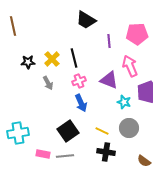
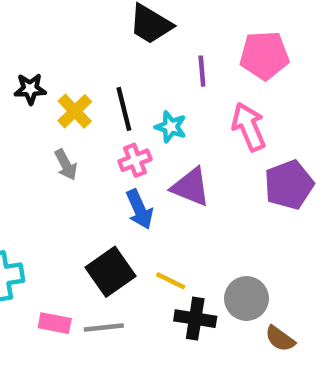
black star: (28, 62) -> (30, 89), moved
purple triangle: (109, 80) -> (191, 187), moved
cyan star: (124, 102) -> (171, 127), moved
gray circle: (129, 128) -> (247, 299), moved
yellow line: (102, 131) -> (171, 281), moved

